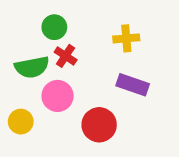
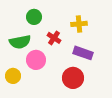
red cross: (66, 56) -> (54, 38), moved
red circle: (99, 125) -> (73, 78), moved

